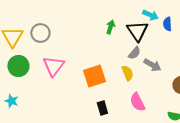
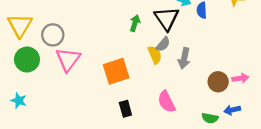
green arrow: (110, 27) -> (135, 23), moved
gray circle: (40, 33) -> (53, 35), moved
gray arrow: (152, 65) -> (184, 58), turned 72
yellow semicircle: (127, 73) -> (155, 55), moved

